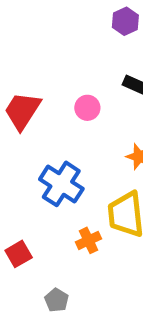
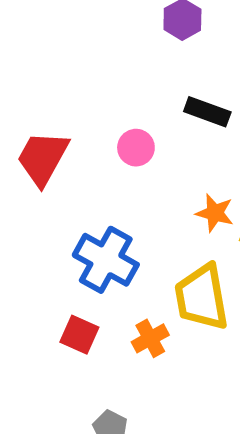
red square: (19, 254) -> (79, 335), moved, turned -32

